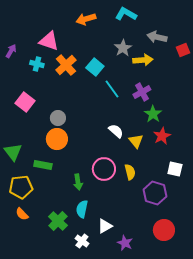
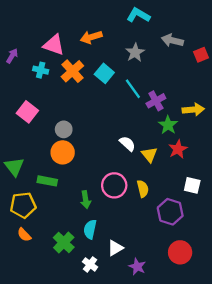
orange arrow: (86, 19) -> (91, 37), moved
yellow arrow: (143, 60) -> (193, 110), moved
cyan line: (112, 89) -> (133, 89), moved

